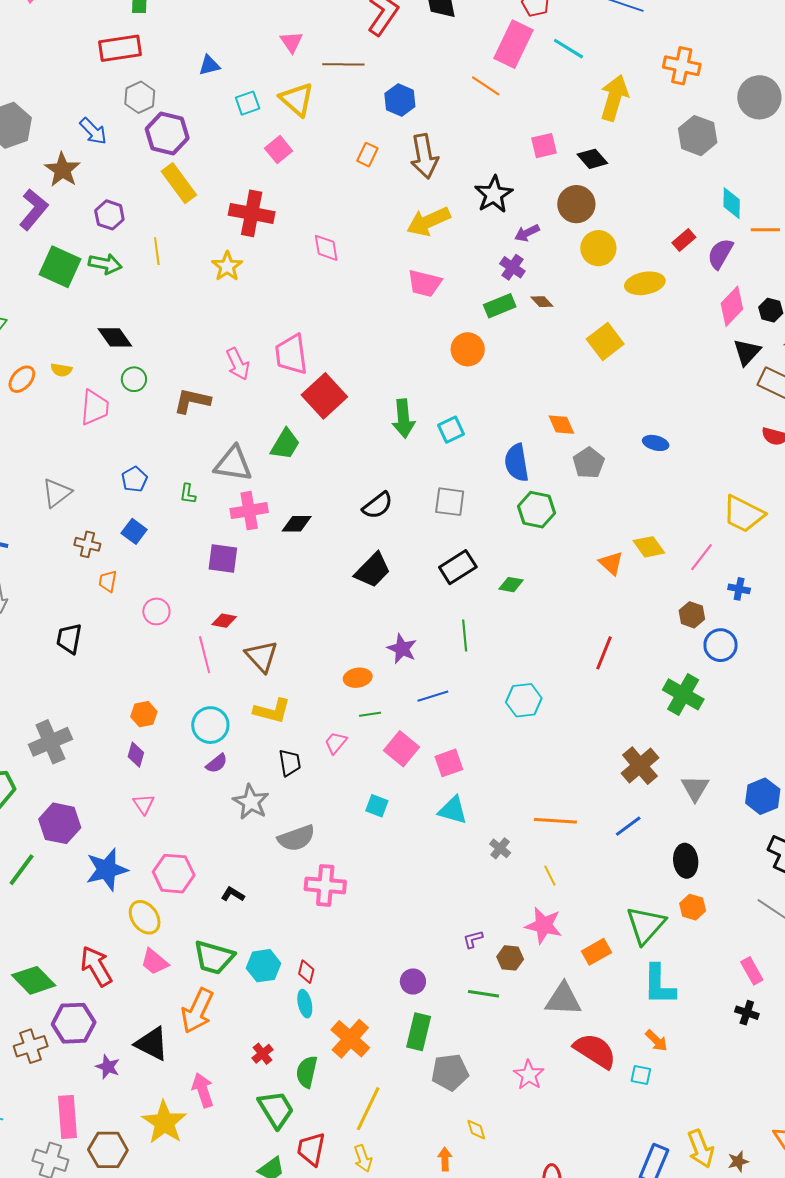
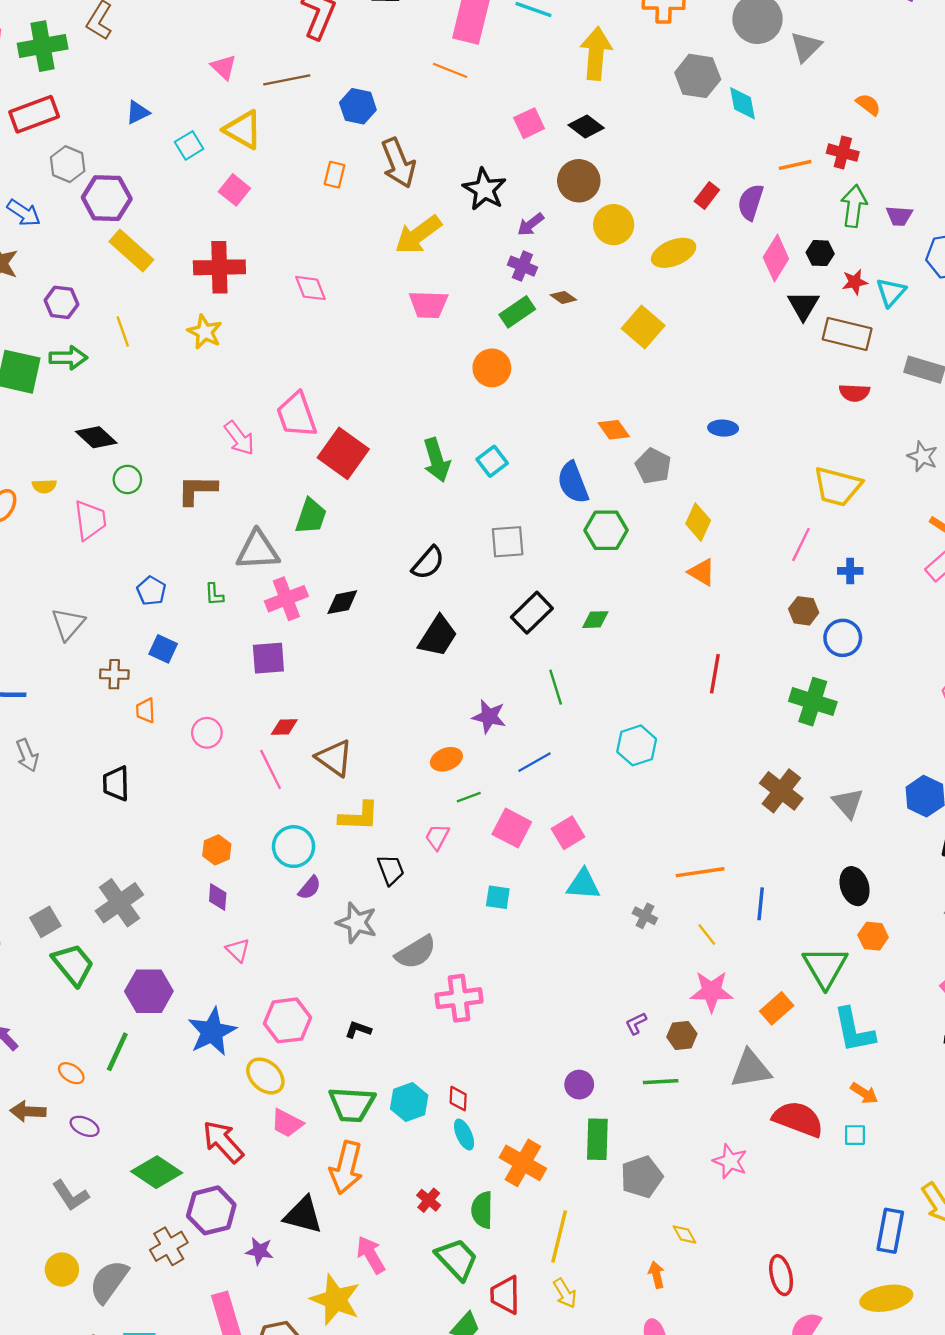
cyan diamond: (732, 203) -> (742, 103), moved
yellow diamond: (649, 547) -> (698, 522), moved, turned 72
blue line: (628, 826) -> (761, 904), moved, turned -36

